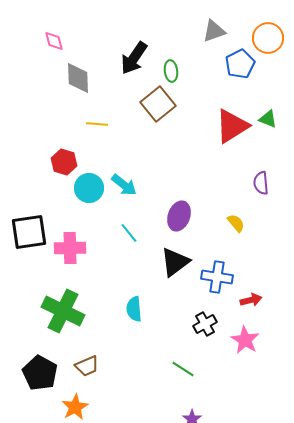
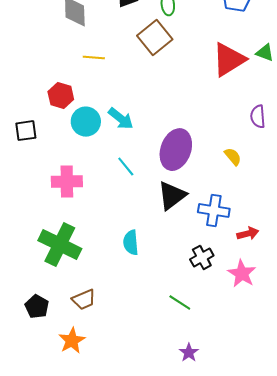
purple ellipse: (179, 216) -> (176, 150), size x1.4
black square: (29, 232) -> (26, 131), moved, size x0.6
black pentagon: (40, 373) -> (37, 307), size x0.7

